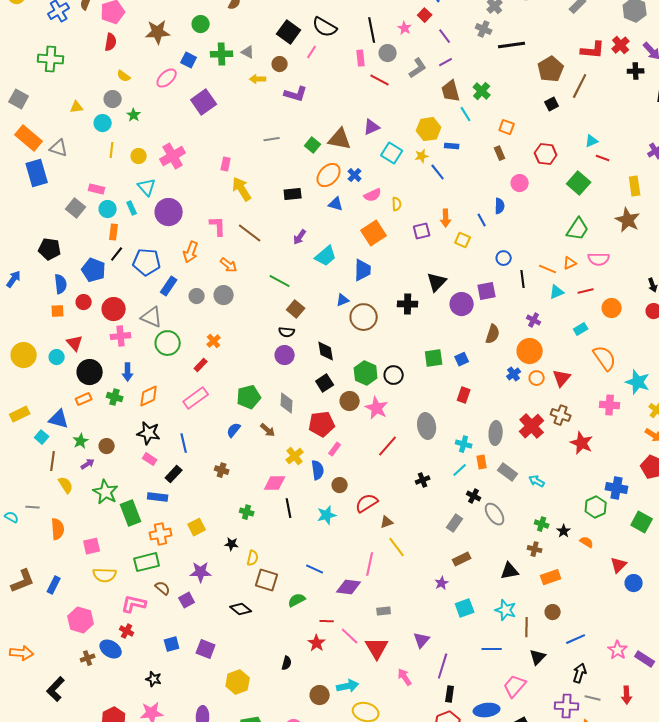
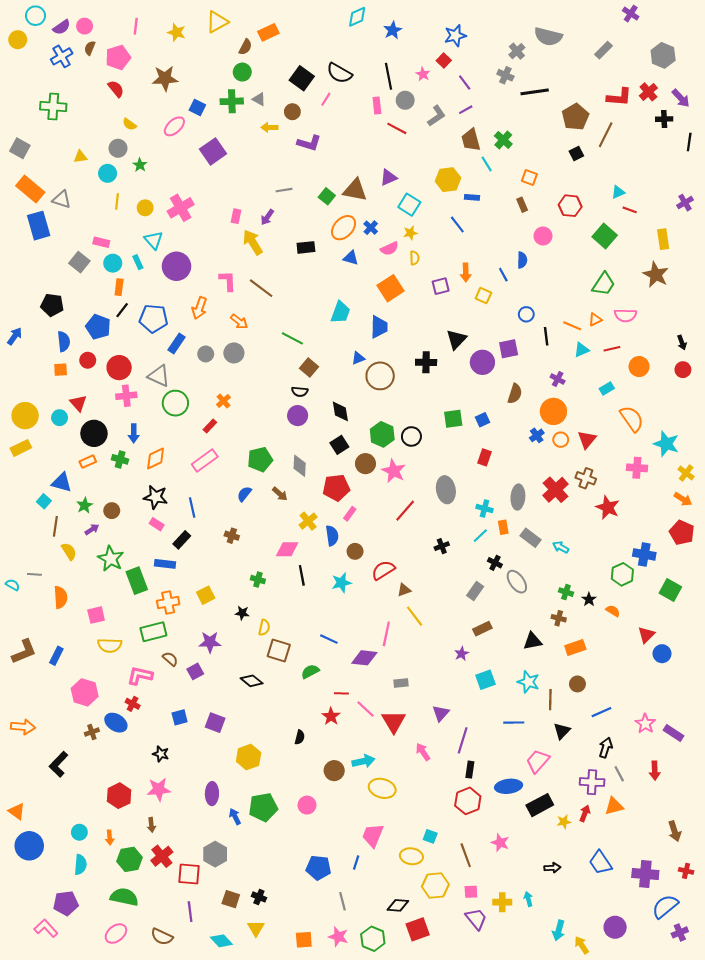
green circle: (201, 24) -> (242, 72), moved
red semicircle: (111, 42) -> (116, 89), turned -48
yellow star: (422, 156) -> (410, 233), moved
purple arrow: (300, 237) -> (267, 217), moved
cyan trapezoid: (326, 256) -> (340, 312), turned -30
yellow rectangle: (20, 414) -> (21, 448), moved
gray line: (593, 698) -> (619, 774), turned 49

